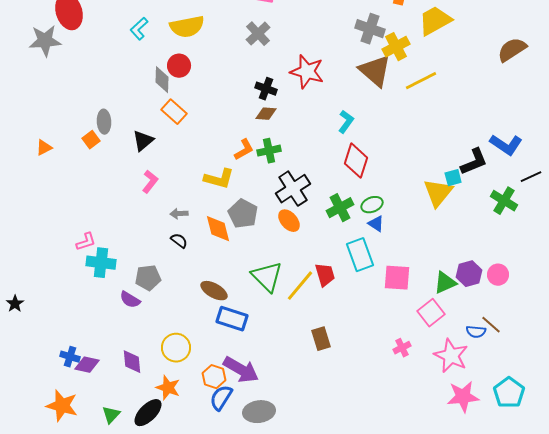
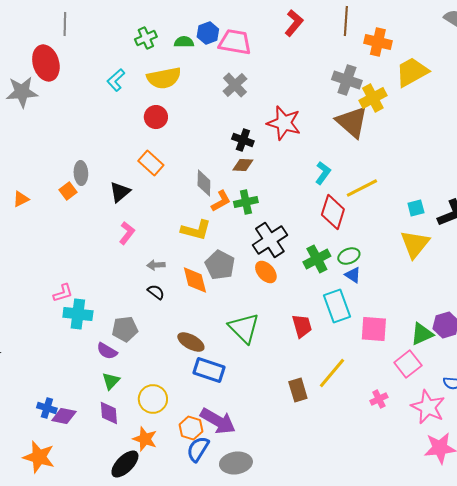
gray diamond: (162, 80) -> (204, 183), moved
yellow line: (421, 81) -> (362, 188), moved
cyan square: (453, 178) -> (416, 208), moved
yellow line: (300, 286) -> (332, 373), moved
green triangle: (111, 415) -> (111, 381), moved

